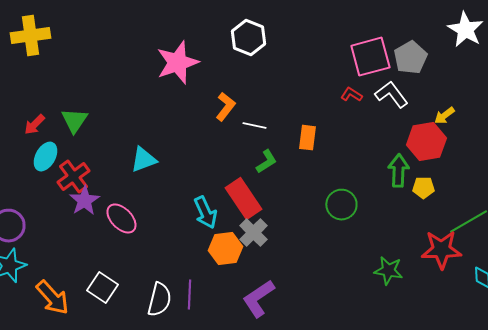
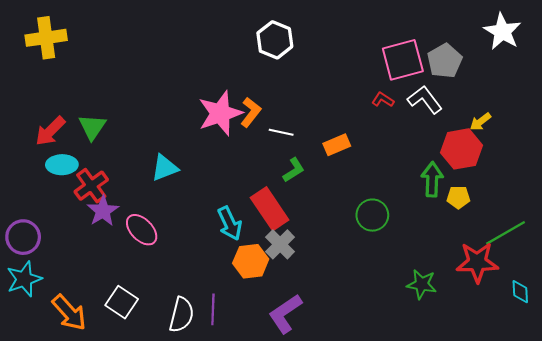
pink star: (177, 63) -> (220, 113), moved
red arrow: (34, 125) -> (50, 131), size x1.4
orange rectangle: (307, 138) -> (337, 145), turned 60
cyan ellipse: (45, 157) -> (62, 165), turned 60

